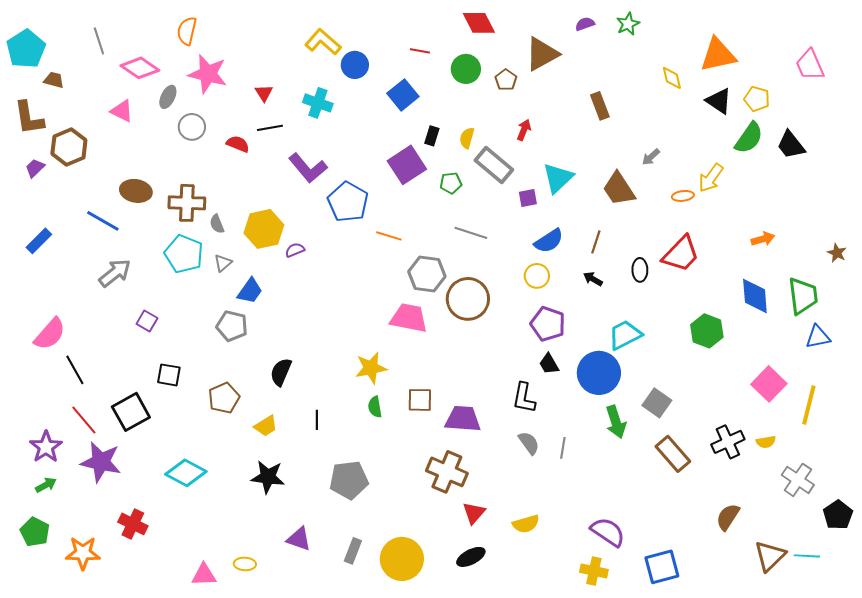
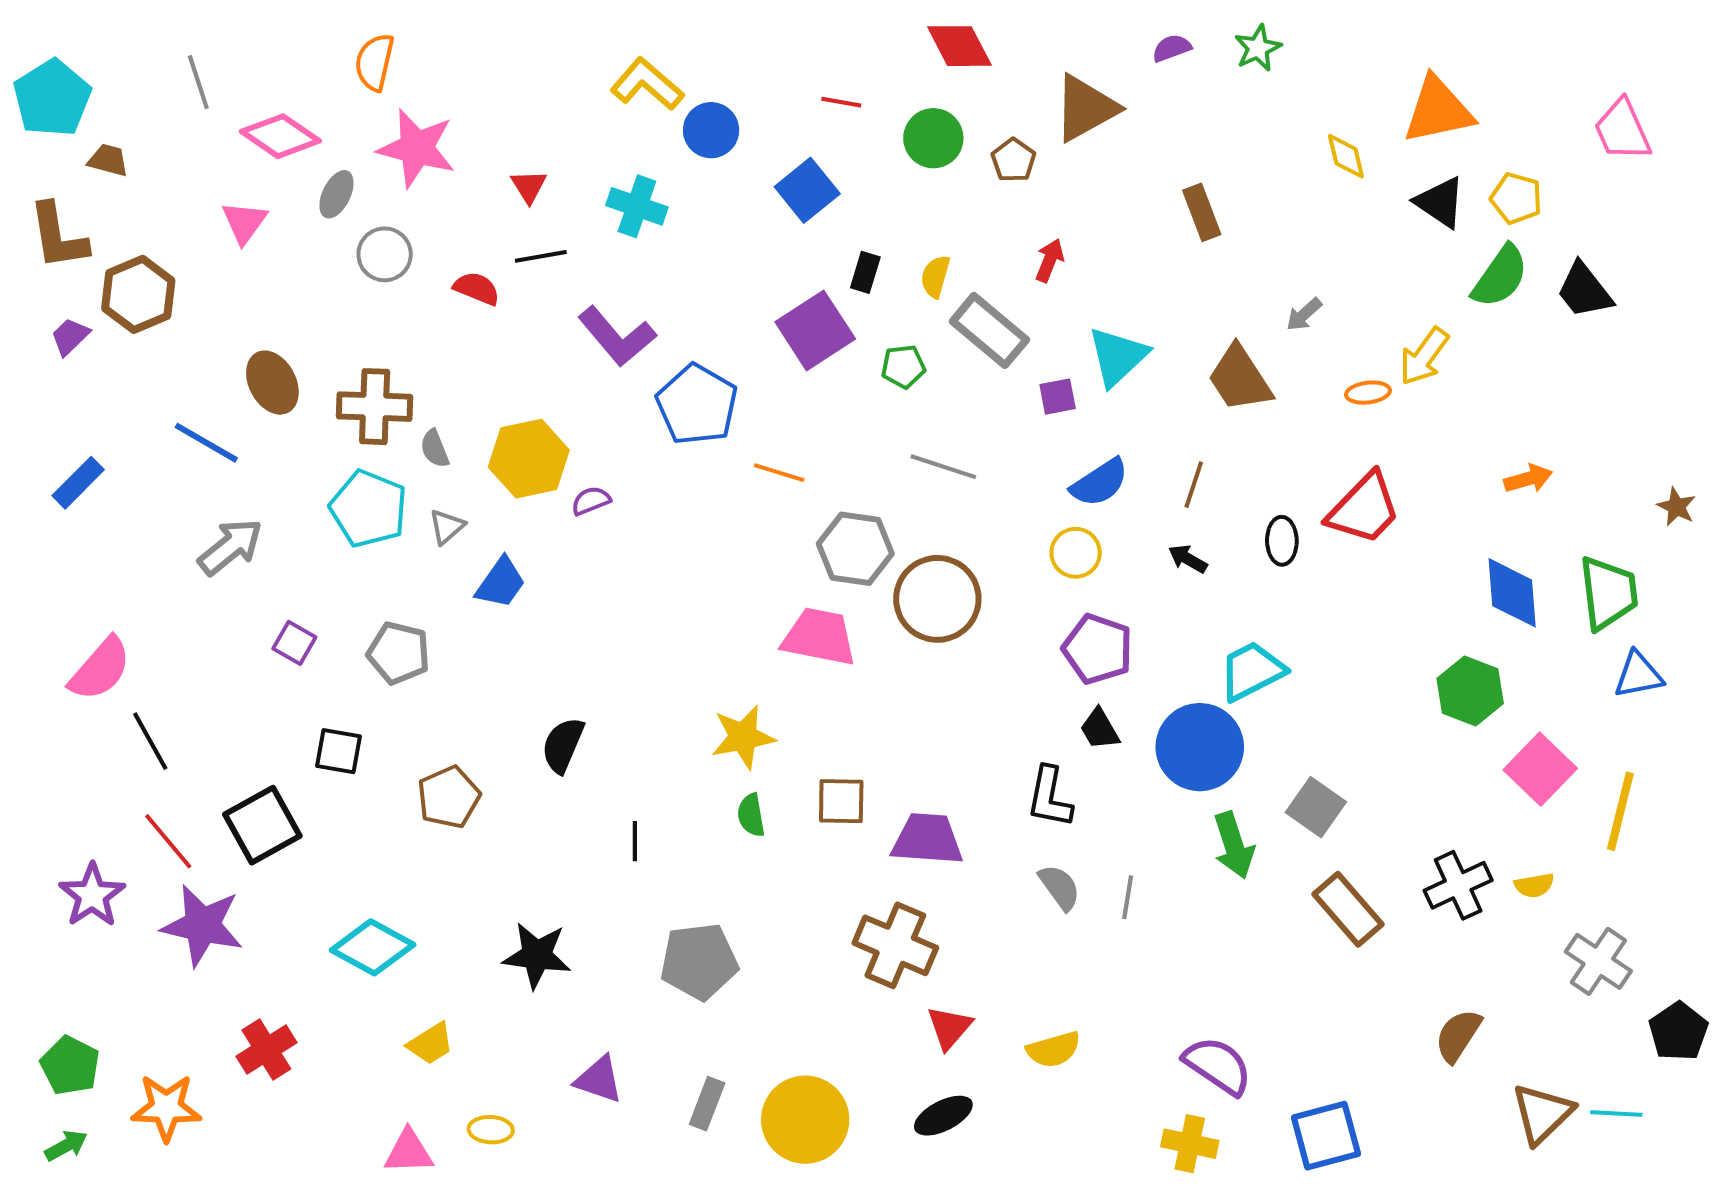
pink triangle: (122, 111) -> (244, 222), turned 40
brown ellipse: (136, 191) -> (272, 383), turned 52
gray pentagon: (232, 326) -> (399, 653), moved
green hexagon: (707, 331) -> (1470, 691), moved
yellow trapezoid: (266, 426) -> (431, 1044), moved
green arrow: (46, 485) -> (66, 1146), moved
red cross: (133, 524) -> (266, 1050), turned 32

